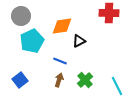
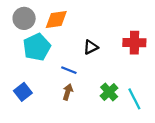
red cross: (109, 13) -> (134, 43), moved
orange diamond: (62, 26) -> (56, 20), moved
green cross: (85, 80) -> (109, 92), moved

